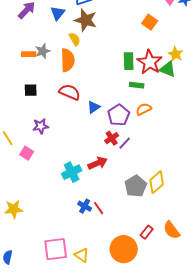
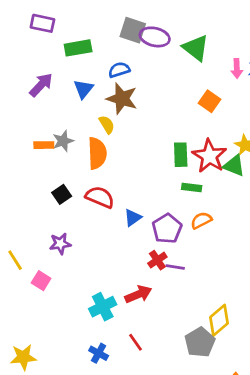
black square: (31, 90) -> (62, 194), moved, turned -32
purple line: (125, 143) -> (175, 267), turned 56
gray pentagon: (136, 186) -> (200, 342), moved
blue cross: (85, 206) -> (99, 353), moved
red line: (99, 208) -> (136, 342), moved

